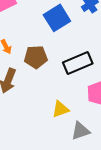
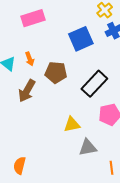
black rectangle: (78, 63) -> (94, 84), turned -32

